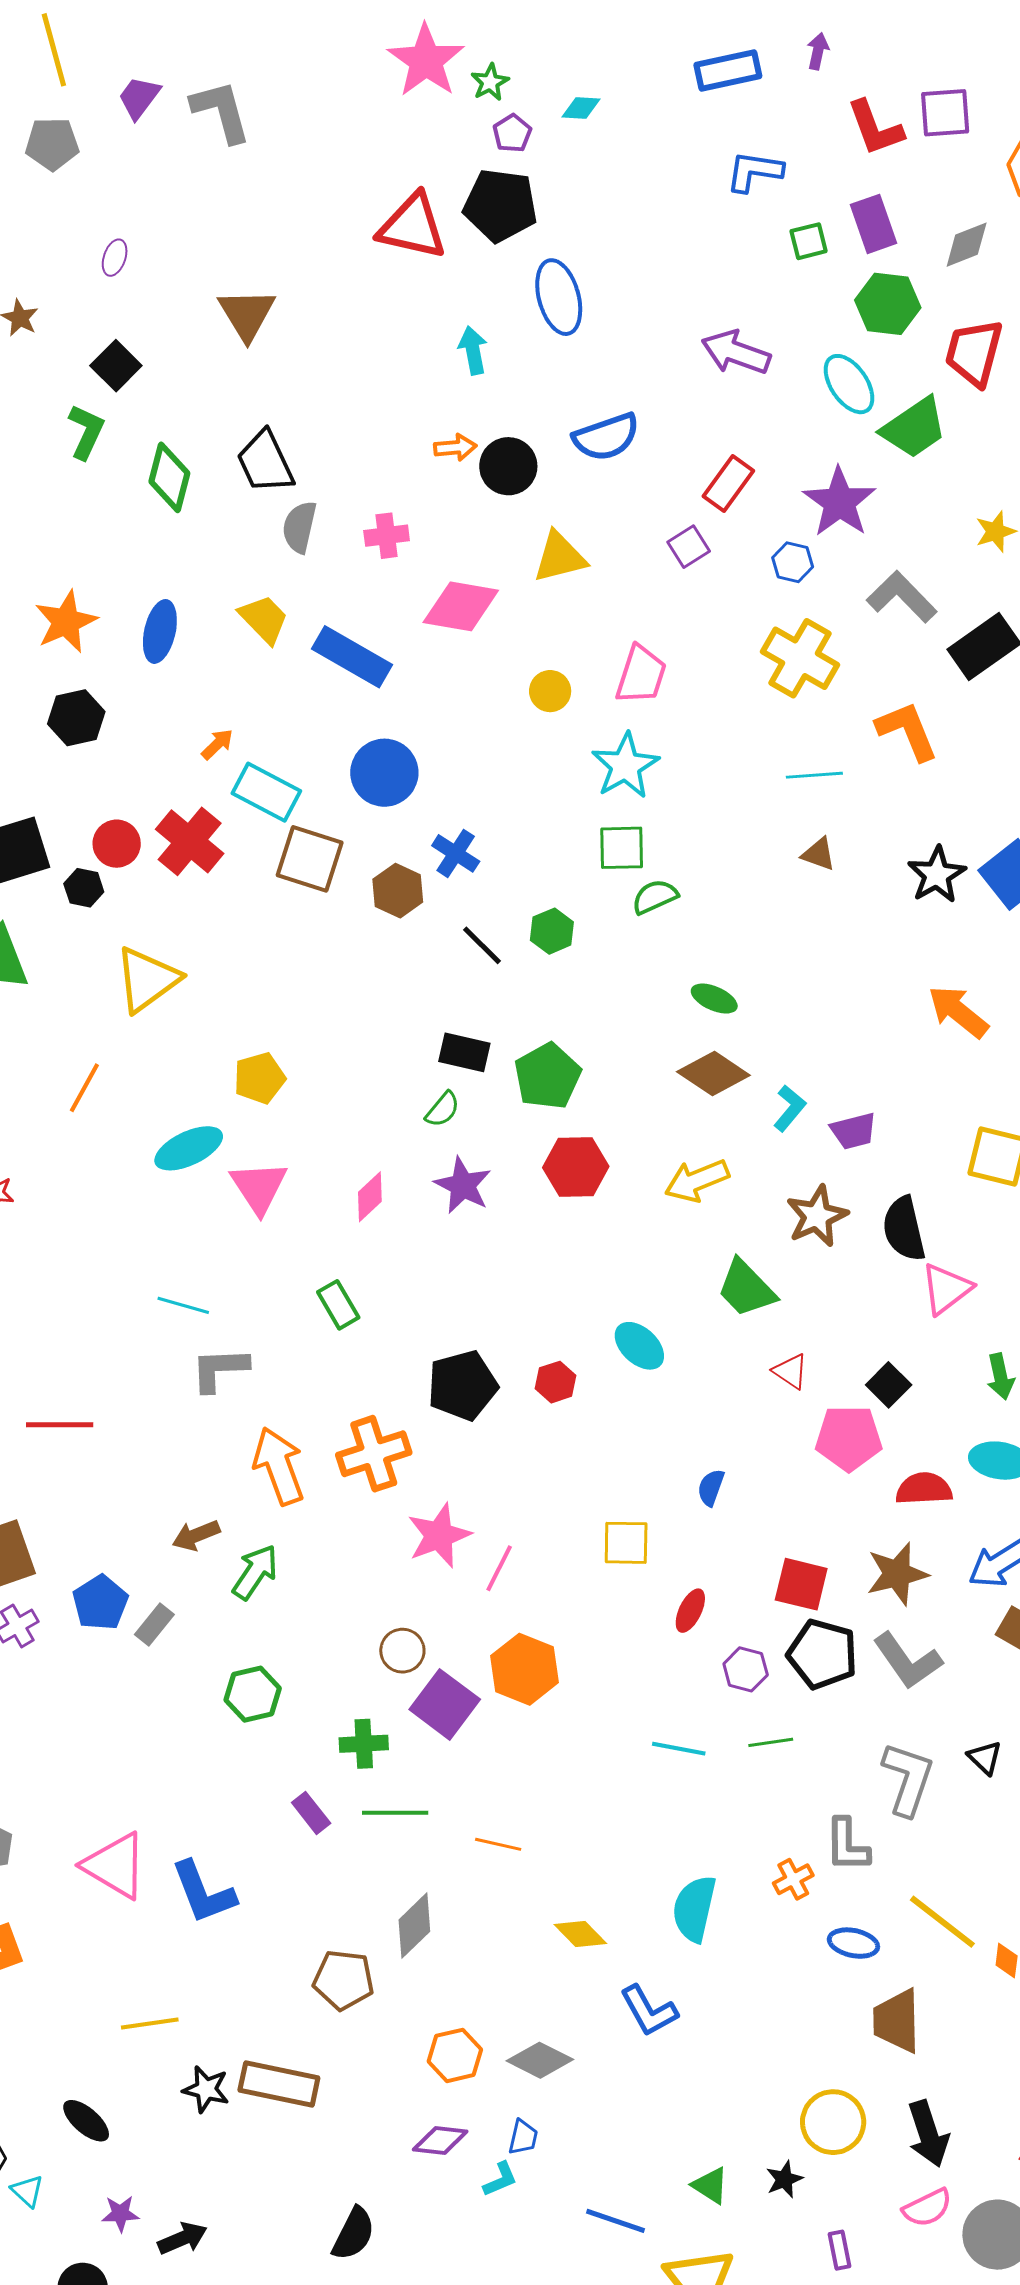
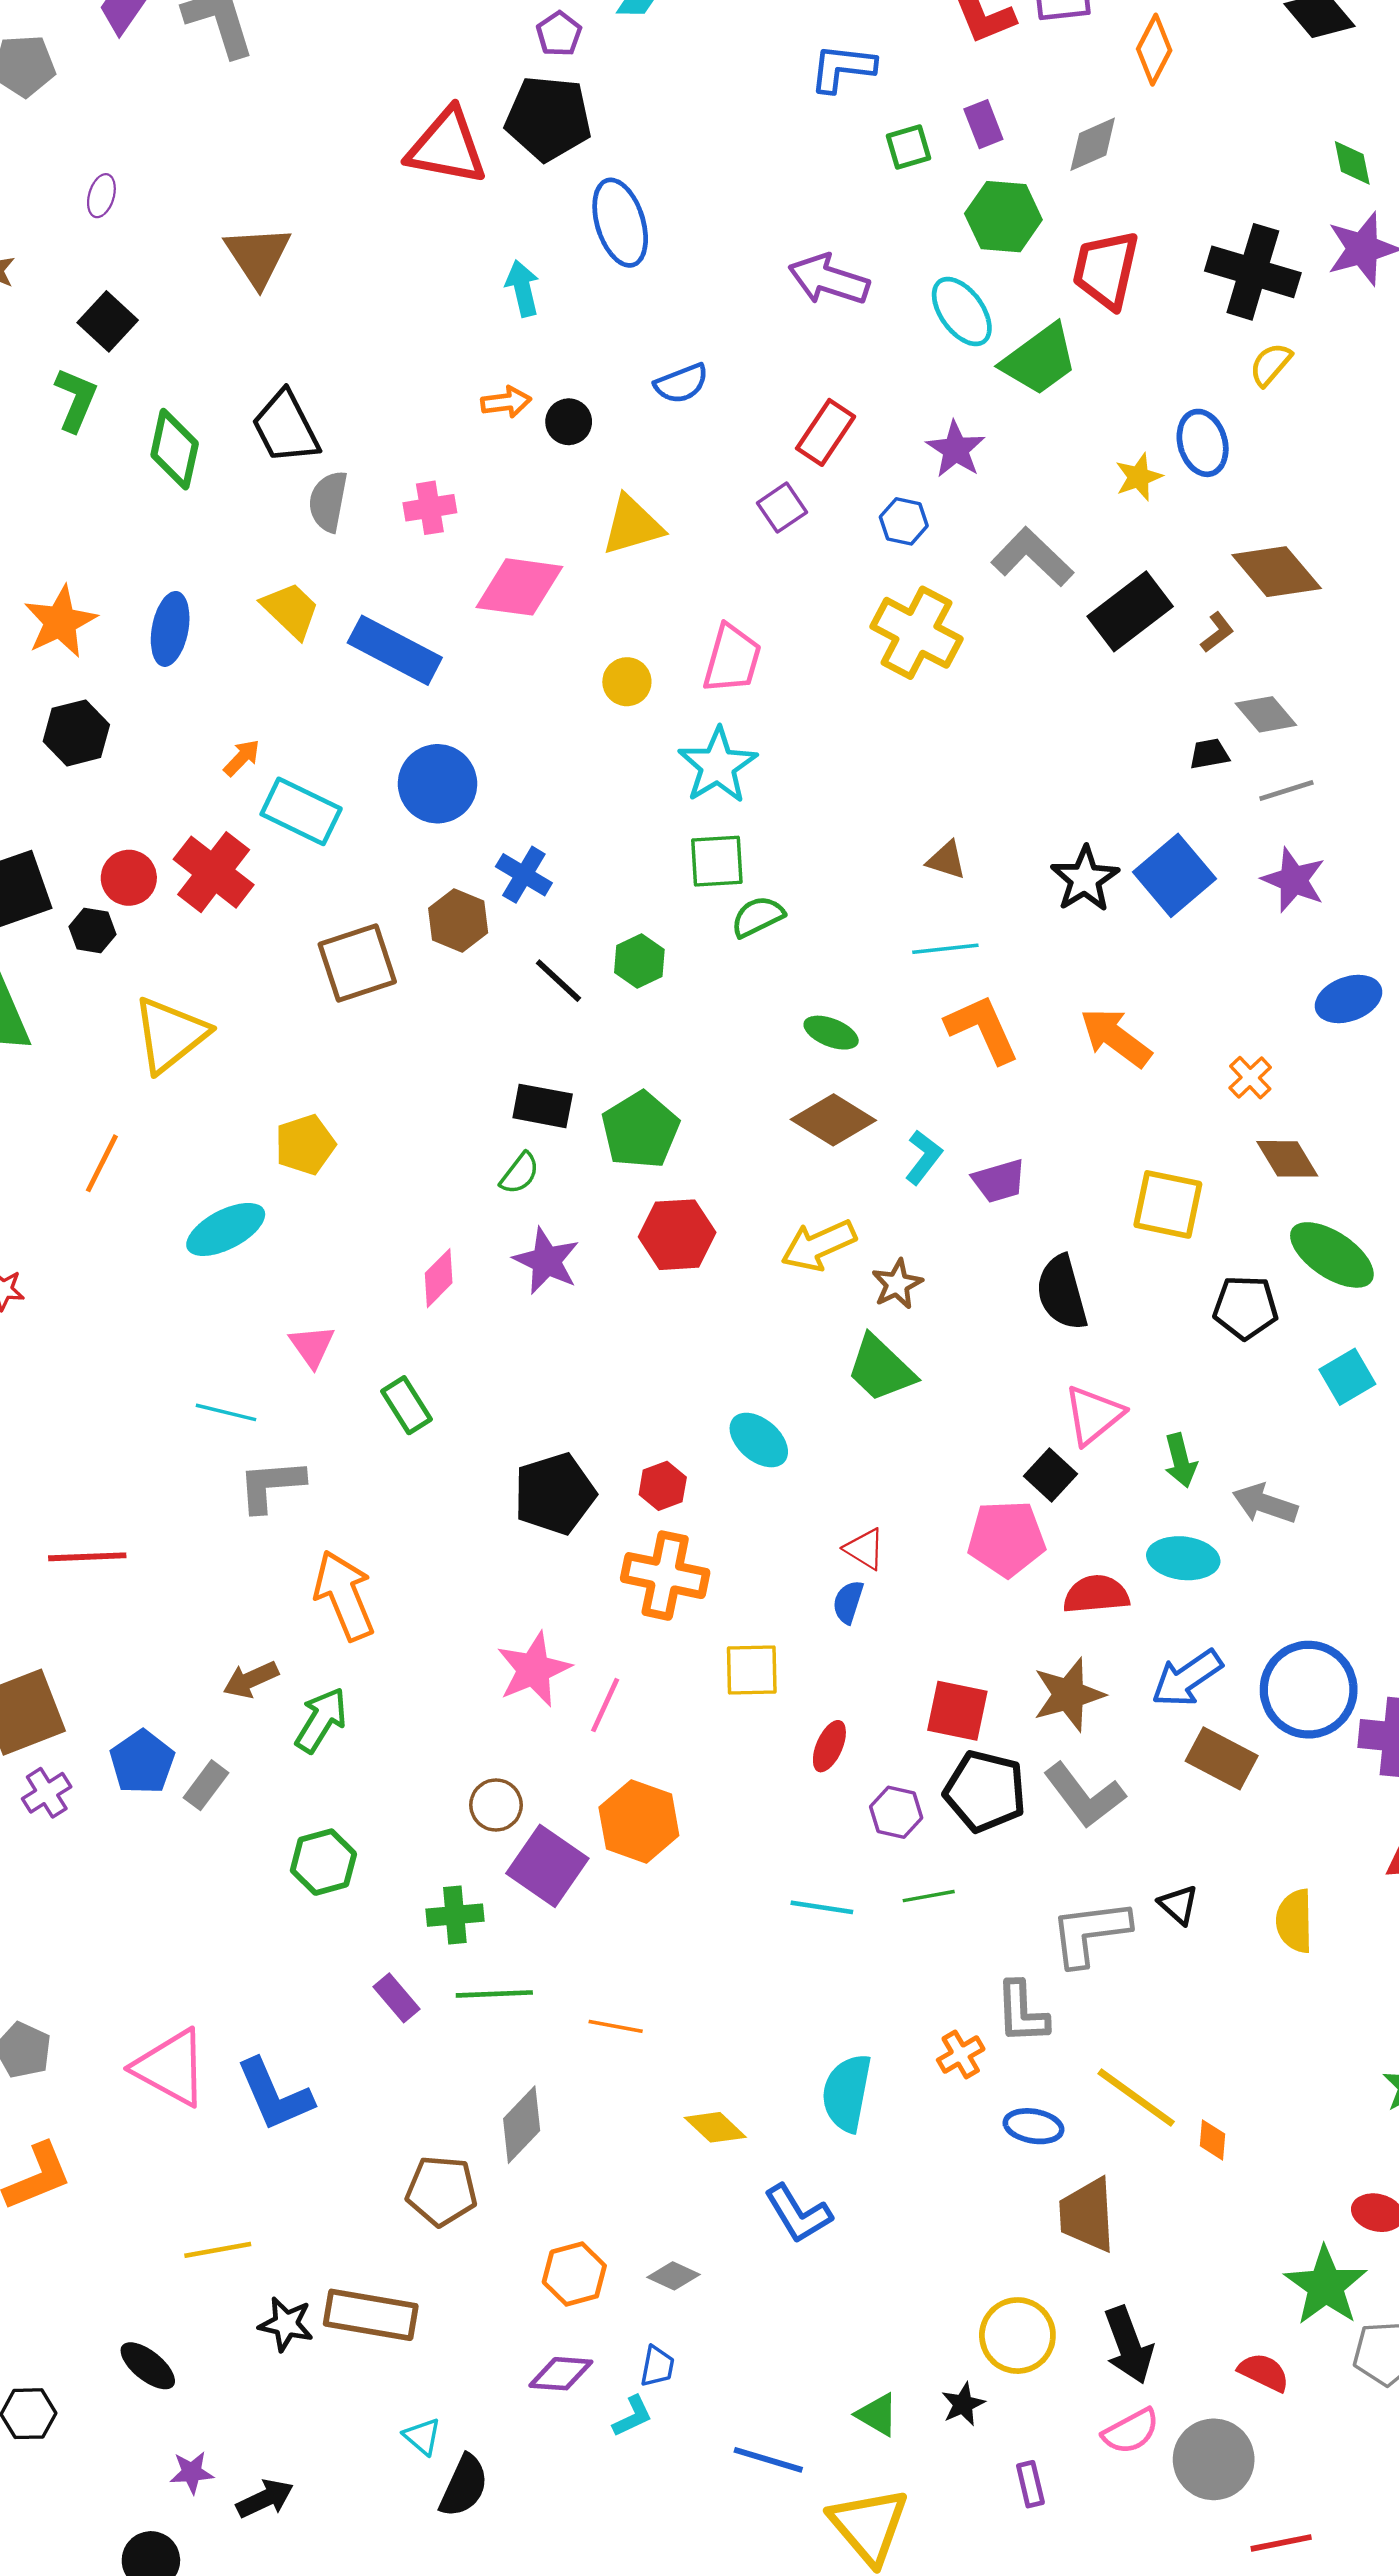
purple rectangle: (873, 224) -> (983, 124), size x0.7
blue semicircle: (606, 437) -> (681, 383), size x0.7
black circle: (508, 466) -> (569, 422), size x0.7
purple star: (839, 502) -> (956, 449), size x0.7
orange L-shape: (907, 731) -> (982, 1029), moved
cyan line: (814, 775) -> (945, 949), moved
brown square: (310, 859) -> (357, 963), moved, turned -34
pink triangle: (259, 1187) -> (312, 1346), moved, size x0.7
brown star: (817, 1216) -> (897, 1284), moved, size x0.7
pink triangle: (946, 1289) -> (1094, 1415), moved
red triangle: (790, 1371) -> (865, 1549), moved
orange cross: (374, 1454) -> (665, 1576), moved, turned 32
gray L-shape: (908, 1779) -> (1090, 1933), turned -114
gray diamond: (540, 2060) -> (673, 2276), size x0.7
cyan triangle: (27, 2191) -> (422, 2436), moved

